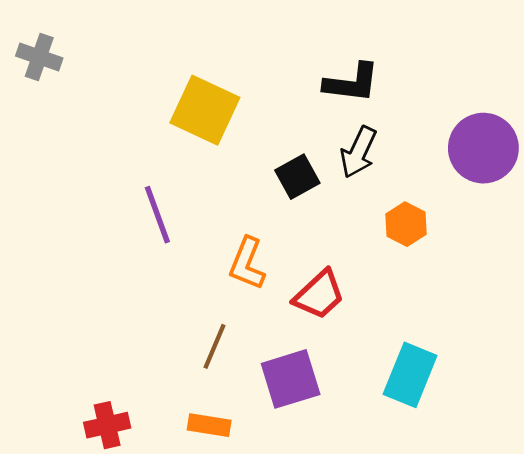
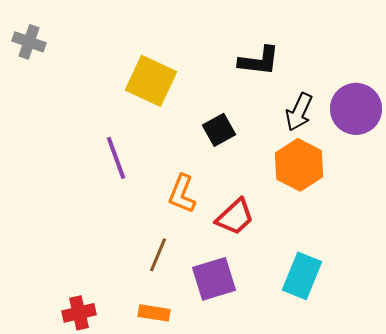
black arrow: (358, 152) -> (299, 112), moved
orange hexagon: (406, 224) -> (299, 165), size x1.6

